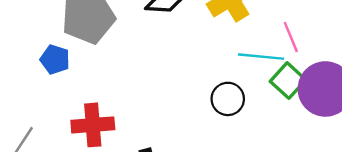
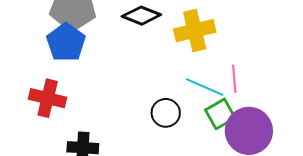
blue pentagon: (55, 59) -> (66, 42), moved, size x1.5

